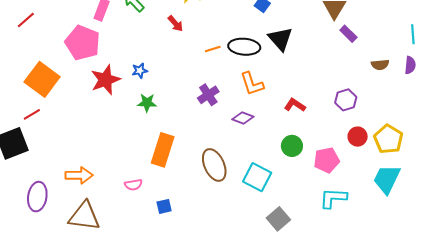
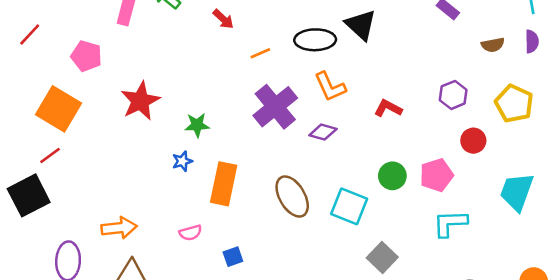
pink pentagon: (83, 43) -> (86, 56), moved, size x0.7
orange line: (213, 49) -> (260, 53), moved
blue star: (140, 71) -> (182, 161), moved
purple cross: (208, 95) -> (275, 107), size x1.6
yellow pentagon: (388, 139) -> (514, 104), moved
green circle: (292, 146) -> (392, 176), moved

